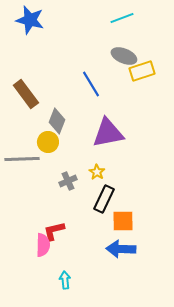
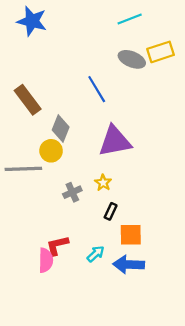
yellow rectangle: (142, 71) -> (161, 52), moved
black rectangle: (104, 199) -> (111, 211), size x0.6
cyan arrow: (65, 280) -> (96, 254), moved, turned 54

